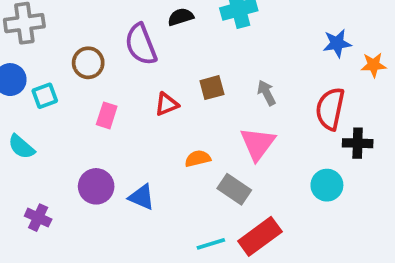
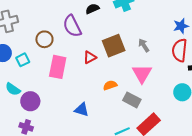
blue star: (337, 43) -> (181, 26), moved
brown square: (212, 88) -> (114, 46), size x1.6
pink rectangle: (107, 115) -> (58, 67), size x1.6
purple circle: (96, 186) -> (30, 101), moved

